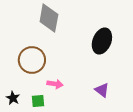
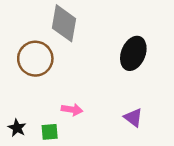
brown circle: (32, 60) -> (35, 59), moved

